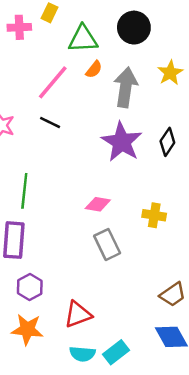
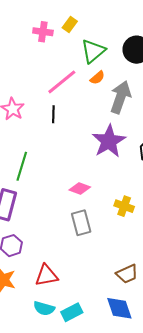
green triangle: (83, 39) -> (93, 51), turned -48
black line: (50, 122) -> (53, 114), turned 54

